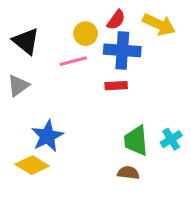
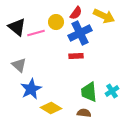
blue cross: (122, 50) -> (80, 33), turned -30
pink line: (73, 61) -> (36, 33), moved
gray triangle: (18, 86) -> (19, 65), moved, turned -42
yellow diamond: (32, 165) -> (51, 108), moved

